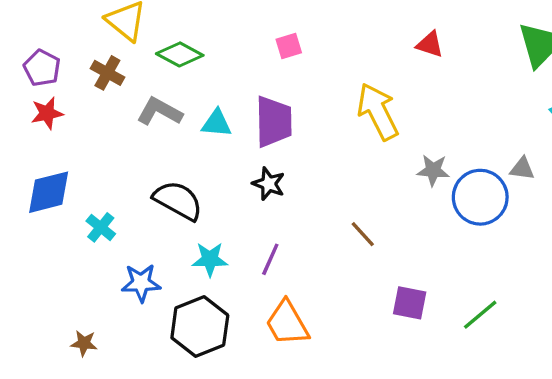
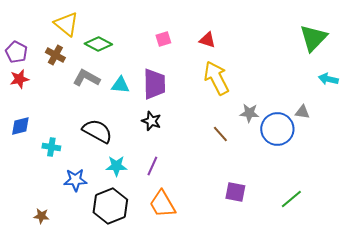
red triangle: (430, 44) -> (207, 40), moved
blue diamond: (49, 192) -> (20, 126), size x0.7
cyan cross: (101, 227) -> (51, 147), turned -30
brown line: (363, 234) -> (220, 134), moved
green line: (480, 315) -> (291, 199), moved

